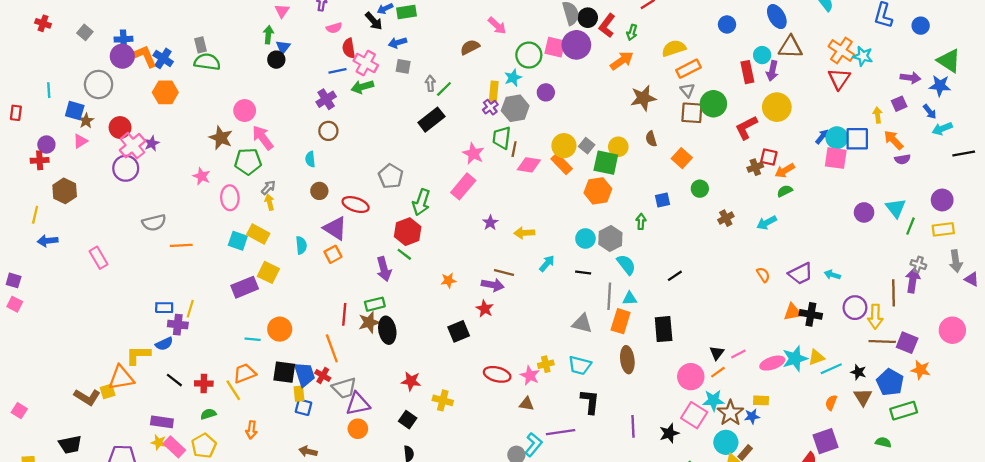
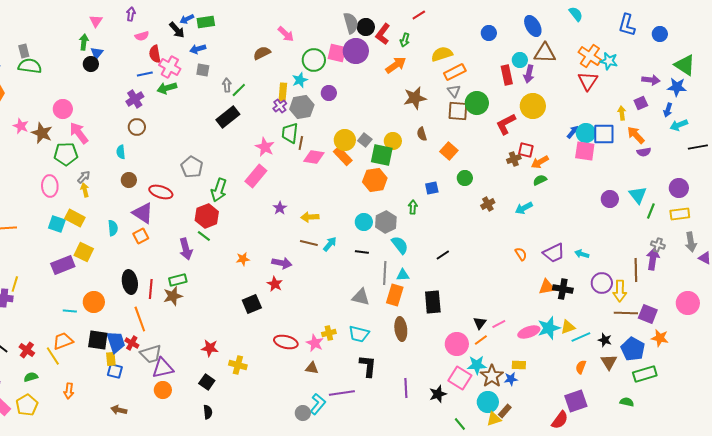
blue arrow: (930, 112) -> (668, 110), turned 56
pink star: (202, 176) -> (21, 126), moved
brown line: (504, 272) -> (309, 243), moved
black ellipse: (387, 330) -> (130, 282), moved
red cross: (204, 383) -> (27, 350), turned 35

